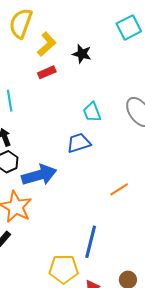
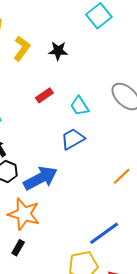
red rectangle: (47, 72) -> (44, 95), moved
blue line: (91, 242) -> (104, 233), turned 52

